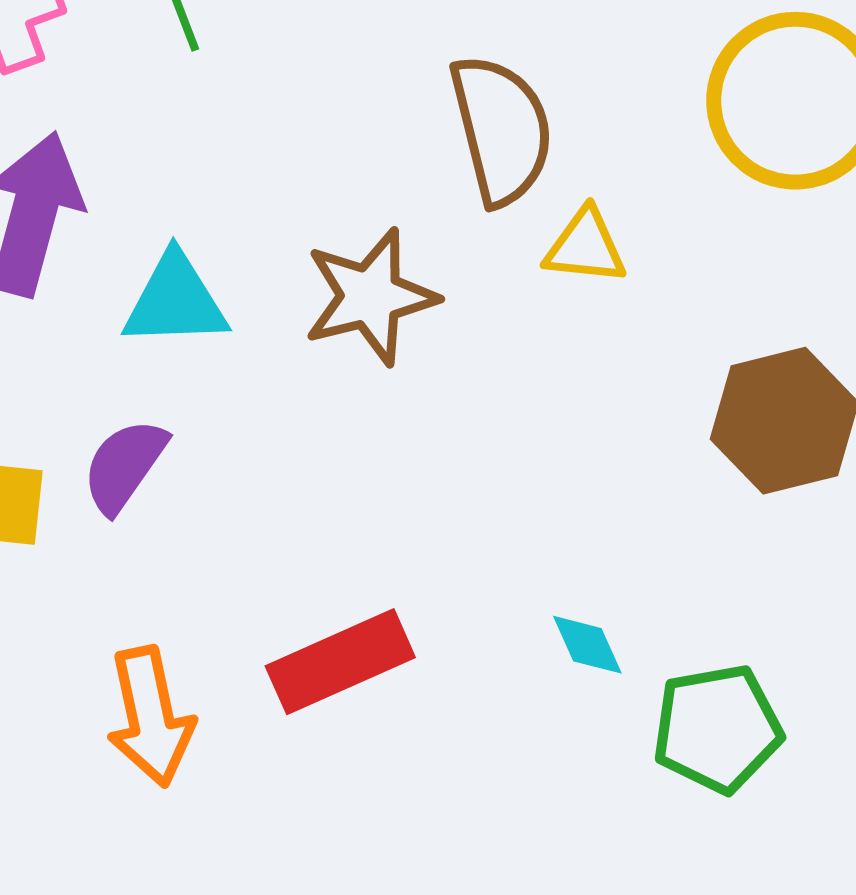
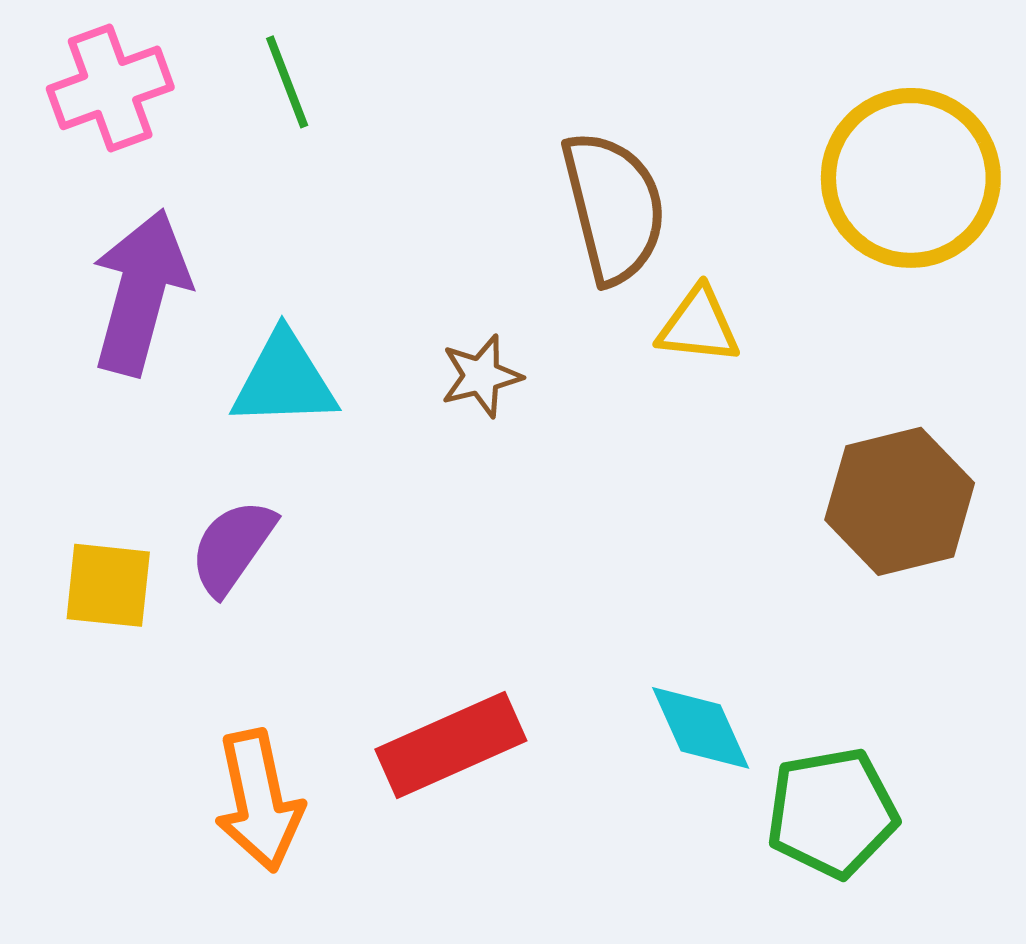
brown star: (370, 297) -> (481, 376), size x0.6
cyan diamond: (587, 645) -> (701, 728), size x1.4

